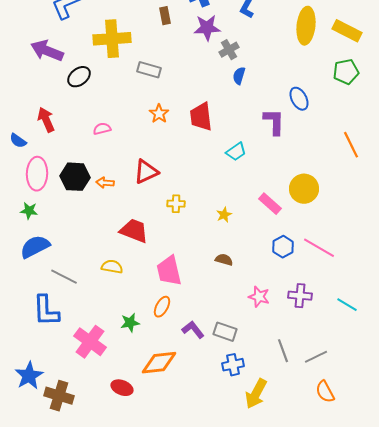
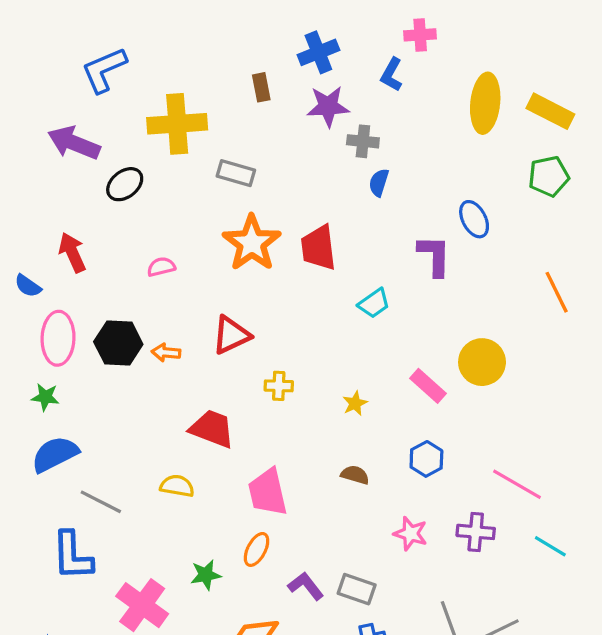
gray cross: (229, 50) -> (363, 141), turned 36
orange star: (159, 114) -> (252, 243), size x1.8
blue hexagon: (283, 247) -> (426, 459), moved
pink line: (319, 248) -> (517, 484), moved

